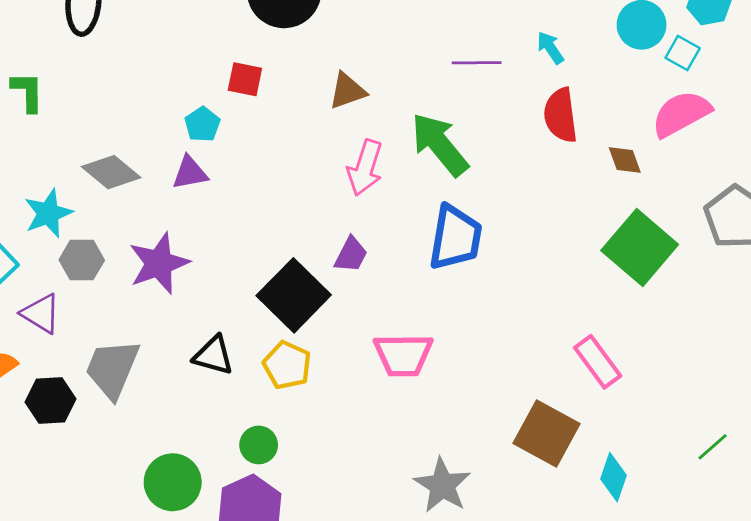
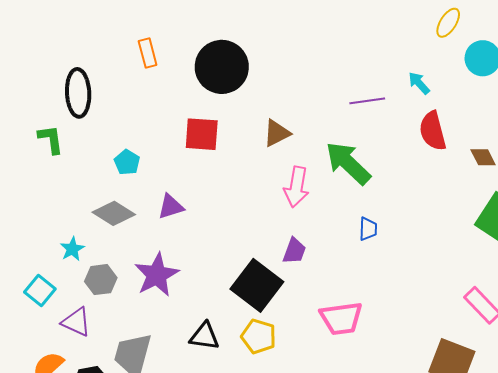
red square: (245, 79) -> (202, 134), size x1.4
green L-shape: (27, 92) -> (51, 139), moved
cyan pentagon: (202, 124) -> (127, 162), moved
cyan star: (48, 213) -> (72, 249), size x0.7
blue trapezoid: (455, 238) -> (368, 229), size x0.5

